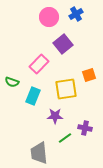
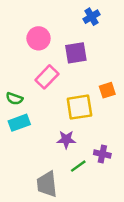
pink circle: (49, 17) -> (39, 38), moved
purple square: (63, 44) -> (76, 53), turned 30
cyan rectangle: (33, 96) -> (19, 123), moved, turned 48

